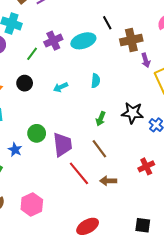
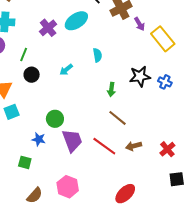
green line: (32, 54) -> (24, 55), moved
purple trapezoid: (62, 145) -> (72, 141), moved
red cross: (146, 166) -> (167, 149), moved

